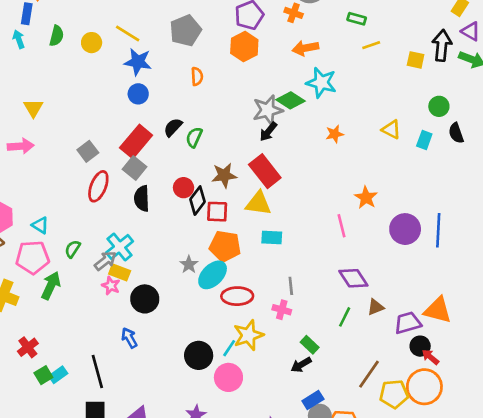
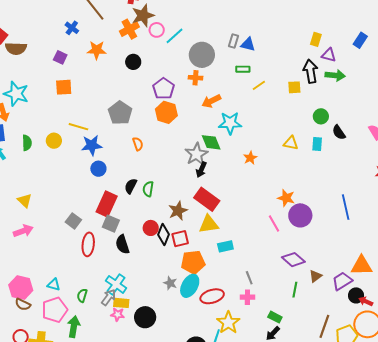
green diamond: (291, 100) -> (211, 142), turned 50
purple circle: (405, 229) -> (300, 215), moved

